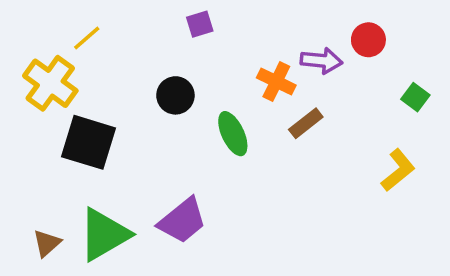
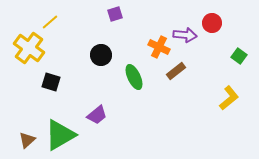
black square: (89, 142) -> (51, 82), size x0.6
purple trapezoid: (182, 221) -> (97, 115), moved, size x0.7

